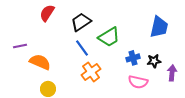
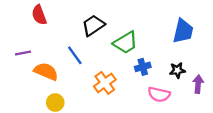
red semicircle: (47, 13) -> (39, 15), moved, turned -54
blue line: (82, 48) -> (75, 55), moved
blue cross: (133, 58) -> (143, 67), moved

